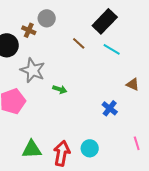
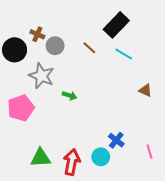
gray circle: (47, 18) -> (55, 46), moved
blue cross: (110, 108) -> (116, 140), moved

